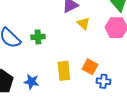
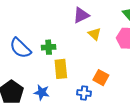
yellow rectangle: (64, 71) -> (61, 69), moved
blue cross: (103, 81) -> (84, 93), moved

